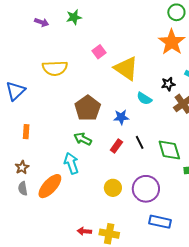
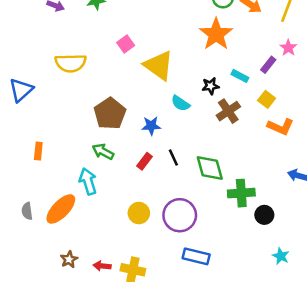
orange rectangle: (26, 132) -> (38, 151), moved
brown star: (22, 167) -> (69, 259), moved

